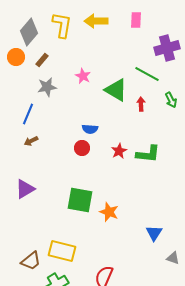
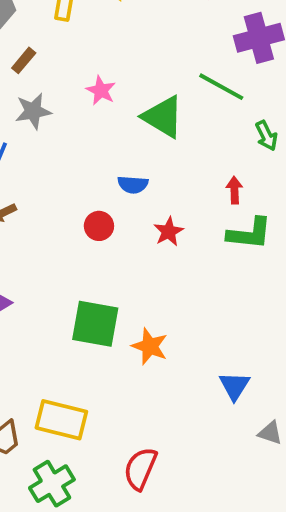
red arrow: (141, 104) -> (234, 190), moved
blue semicircle: (90, 129) -> (133, 185), moved
green L-shape: (148, 154) -> (249, 233), moved

